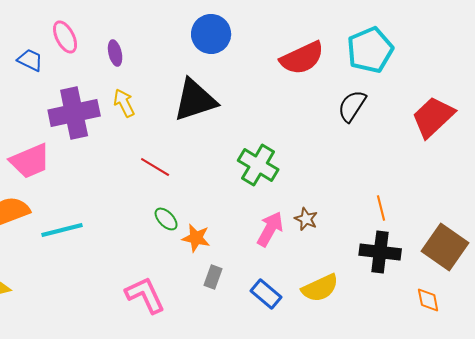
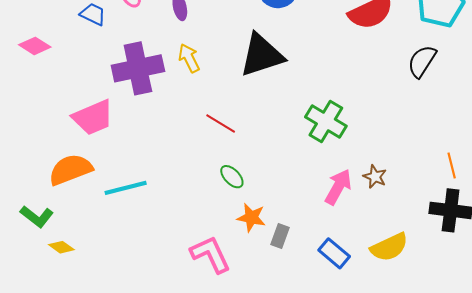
orange star: (196, 238) -> (251, 218), moved

